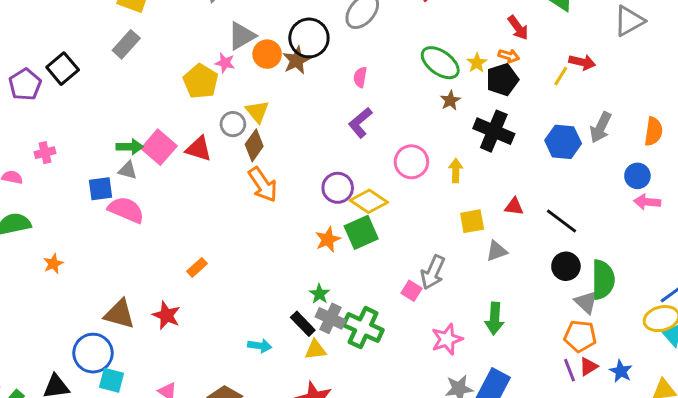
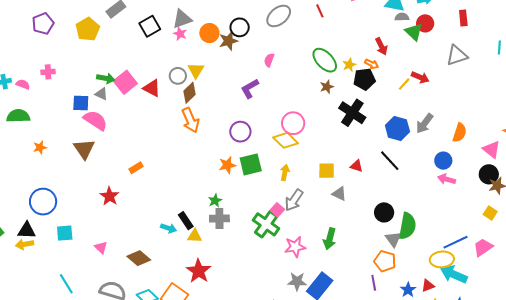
gray triangle: (242, 36) -> (182, 19), moved
black circle: (309, 38) -> (240, 27), size x0.7
black square: (63, 69) -> (150, 26), moved
yellow pentagon: (201, 81) -> (88, 29), moved
purple L-shape: (360, 123) -> (250, 89), moved
yellow arrow: (456, 171) -> (285, 173), moved
yellow diamond: (369, 201) -> (286, 140), moved
black line: (561, 221) -> (390, 161), moved
gray triangle: (497, 251) -> (339, 194), turned 35
brown triangle: (119, 314) -> (84, 149), moved, turned 30
gray cross: (331, 318) -> (219, 218), turned -36
black rectangle: (303, 324) -> (186, 221), moved
green cross: (363, 328) -> (266, 224), moved
yellow triangle: (315, 350) -> (195, 236), moved
blue circle: (93, 353) -> (43, 202), moved
red triangle: (588, 367) -> (428, 286), moved
cyan square: (112, 380) -> (65, 233), turned -30

